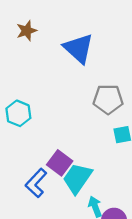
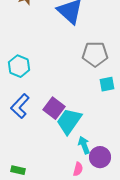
blue L-shape: (36, 183) -> (20, 106), moved

